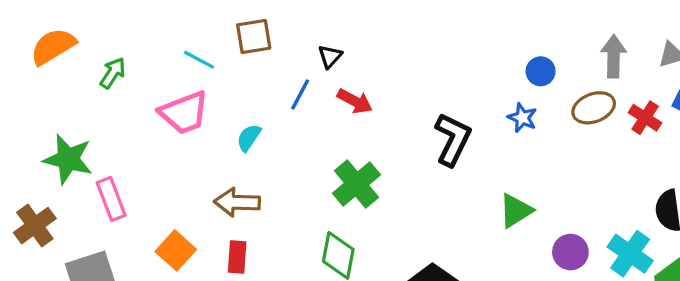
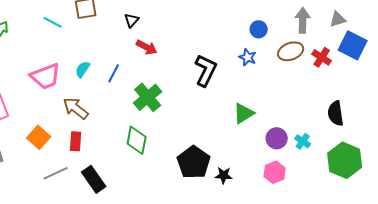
blue line: (300, 95) -> (114, 73), moved
pink trapezoid: (184, 113) -> (46, 76), moved
brown arrow: (237, 202) -> (76, 108), turned 36
cyan cross: (630, 254) -> (303, 141), moved, size x0.6

